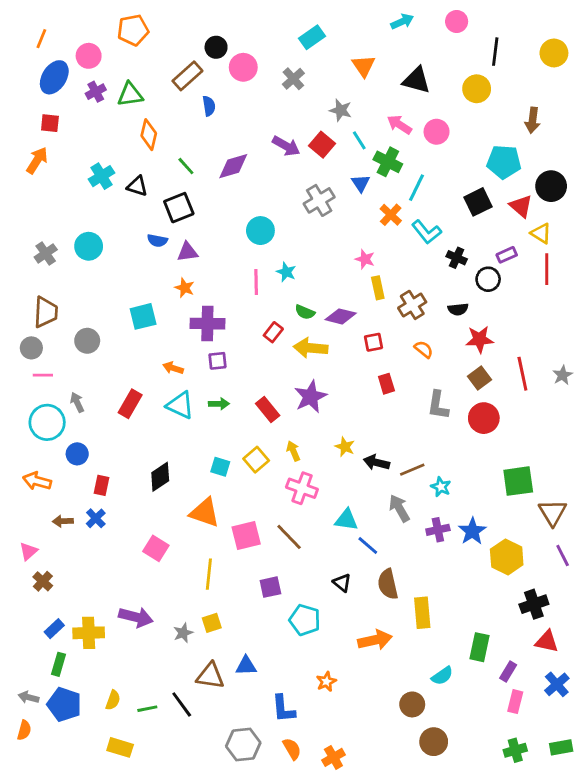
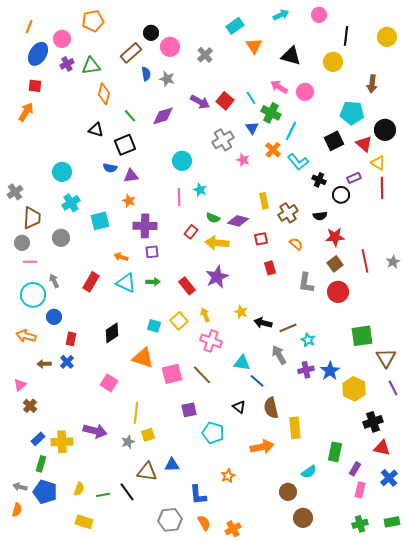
cyan rectangle: (312, 37) -> (235, 26), moved
gray star: (341, 110) -> (167, 79), moved
cyan cross: (102, 176) -> (71, 203), moved
gray cross: (46, 253) -> (15, 192), moved
pink star: (365, 259) -> (243, 160), moved
yellow line: (209, 574) -> (136, 413), moved

